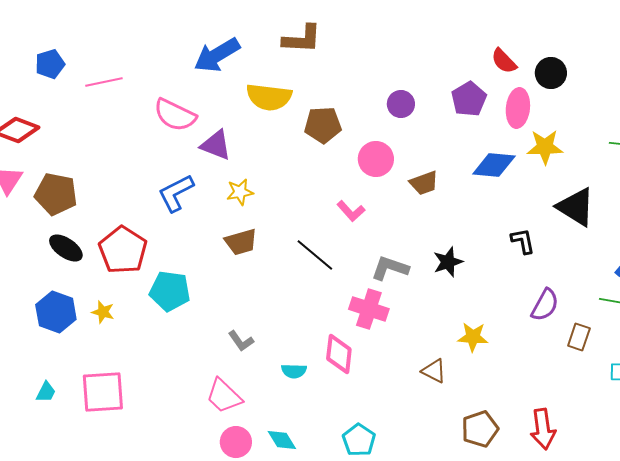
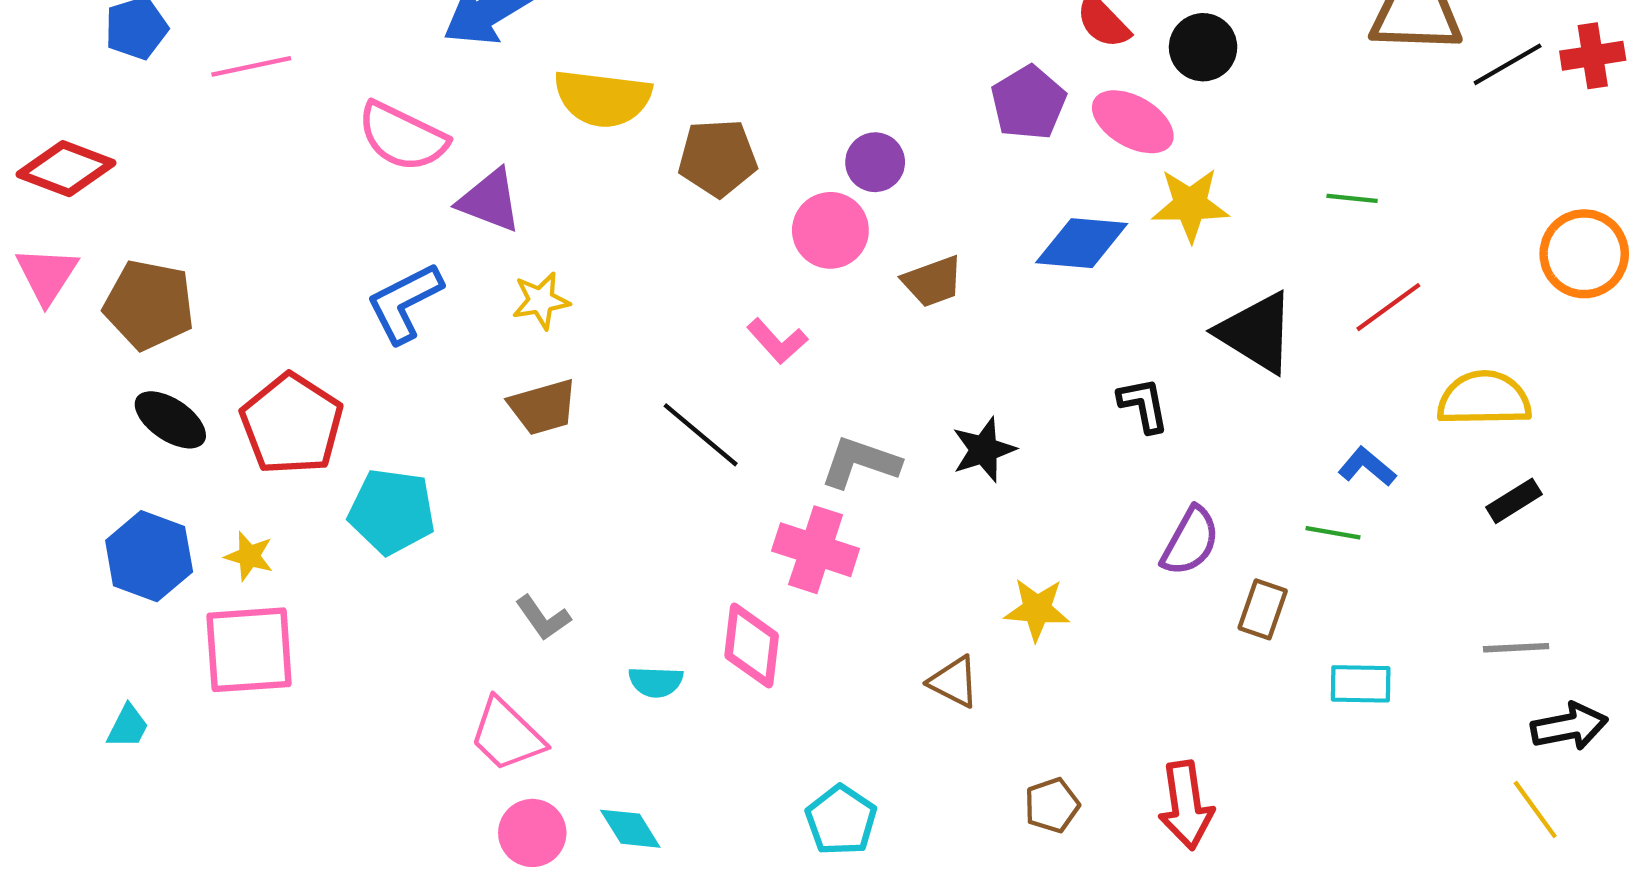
purple circle: (401, 104) -> (875, 162), moved
pink ellipse: (518, 108) -> (1133, 122), turned -66
pink square: (103, 392) -> (249, 650), moved
brown pentagon: (480, 429) -> (1052, 805), size x0.7
cyan pentagon: (359, 440) -> (841, 820), moved

